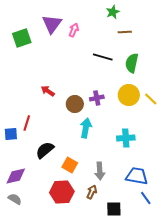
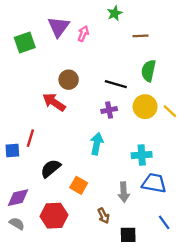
green star: (113, 12) -> (115, 13), moved
black line: (103, 57) -> (116, 84), moved
red arrow: (48, 91) -> (54, 102), size x1.5
brown circle: (75, 104) -> (69, 80), moved
gray arrow: (100, 171) -> (124, 192), moved
blue trapezoid: (137, 176) -> (154, 183), moved
red hexagon: (62, 192) -> (54, 216), moved
brown arrow: (92, 192) -> (103, 216), turned 128

